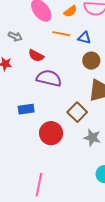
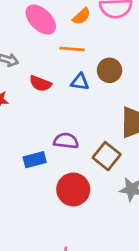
blue triangle: (84, 38) -> (80, 82), moved
brown circle: (91, 61) -> (109, 70), moved
purple semicircle: (49, 78) -> (66, 141), moved, size x0.7

